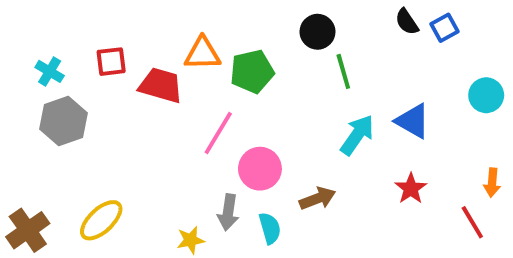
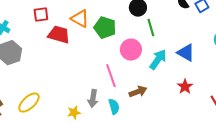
orange triangle: (202, 54) -> (80, 19), turned 30
red square: (111, 62) -> (41, 15), moved
green pentagon: (252, 71) -> (105, 28), turned 30
pink line: (218, 133) -> (111, 76), moved, turned -50
pink circle: (260, 169) -> (131, 50), moved

